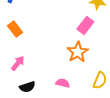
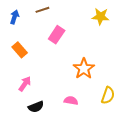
pink rectangle: (85, 25) -> (57, 35), moved

